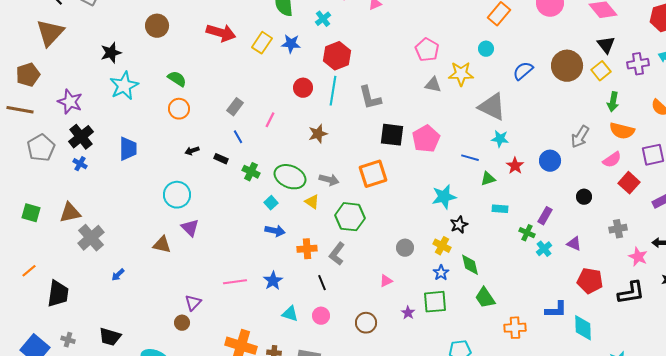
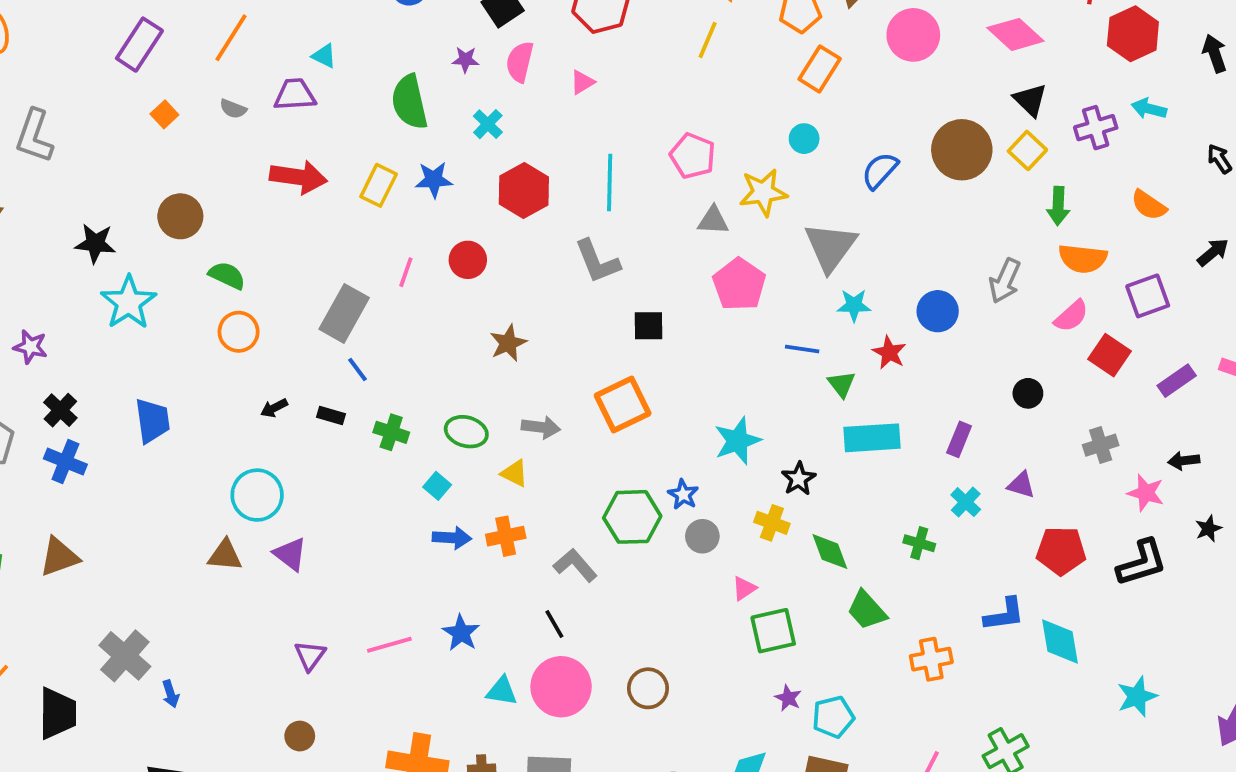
brown circle: (157, 26) -> (180, 216), moved
black star: (111, 53) -> (95, 243), turned 30
cyan line: (333, 91) -> (610, 183), moved
purple star: (70, 102) -> (30, 347), size x0.7
gray rectangle: (235, 107) -> (344, 313), size x1.6
gray triangle: (492, 107) -> (830, 247), turned 48
pink line: (270, 120) -> (406, 272), moved
black square: (392, 135) -> (648, 326), size x0.7
black cross: (81, 137) -> (60, 410), size x0.7
pink pentagon: (426, 139) -> (739, 284), moved
blue circle: (550, 161) -> (938, 311), moved
blue cross: (80, 164) -> (65, 462), size x1.5
green ellipse: (290, 177) -> (466, 432), size x0.7
green triangle: (488, 179) -> (842, 384), turned -42
cyan star: (444, 197) -> (737, 441), moved
cyan rectangle: (500, 209) -> (872, 438), size x1.8
green hexagon: (350, 217) -> (632, 517), moved
green cross: (527, 233) -> (919, 543), moved
gray cross: (91, 238) -> (125, 656), moved
brown triangle: (162, 245) -> (225, 555), moved
orange cross: (307, 249) -> (506, 536), moved
gray L-shape: (337, 254) -> (575, 565), turned 110
blue star: (441, 273) -> (683, 495), moved
blue arrow: (118, 275) -> (171, 694), moved, turned -56
pink triangle: (386, 281) -> (744, 588), moved
purple triangle: (193, 303) -> (310, 656), moved
purple star: (408, 313) -> (788, 698), moved
pink circle: (321, 316) -> (561, 687), size x1.8

